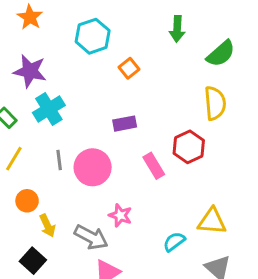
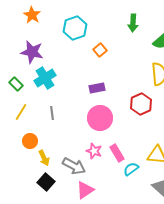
pink rectangle: (154, 166) -> (117, 153), moved
pink circle: (93, 167) -> (100, 118), moved
black square: (33, 261) -> (46, 182), moved

